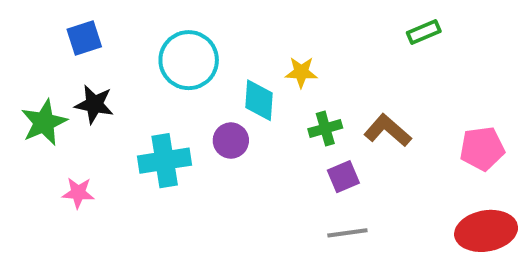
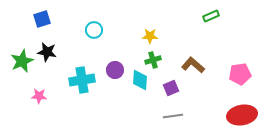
cyan circle: (189, 60) -> (94, 30), size x0.6
cyan diamond: (259, 100) -> (140, 80), moved
green cross: (325, 128) -> (153, 60), moved

